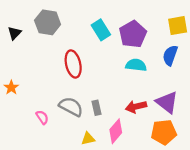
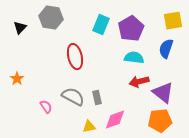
cyan rectangle: (101, 30) -> (101, 25), turned 54
red arrow: (136, 107) -> (139, 82), moved
pink diamond: (116, 131) -> (115, 120), turned 30

